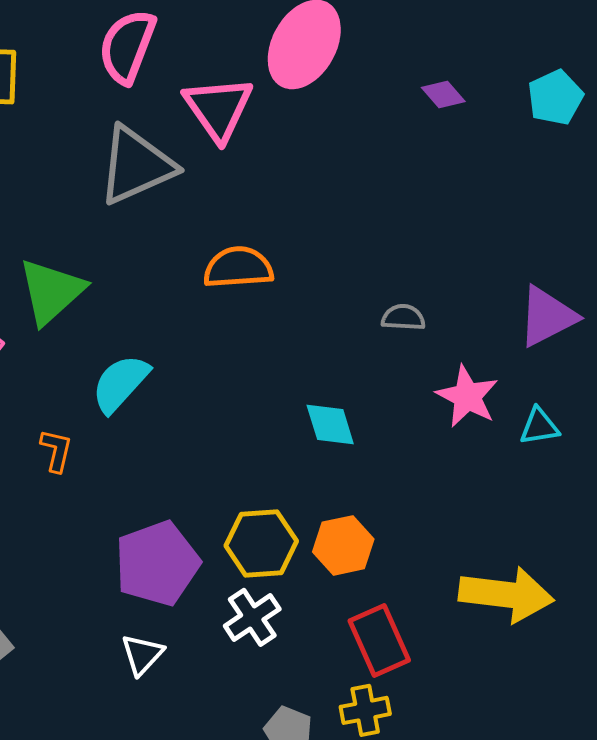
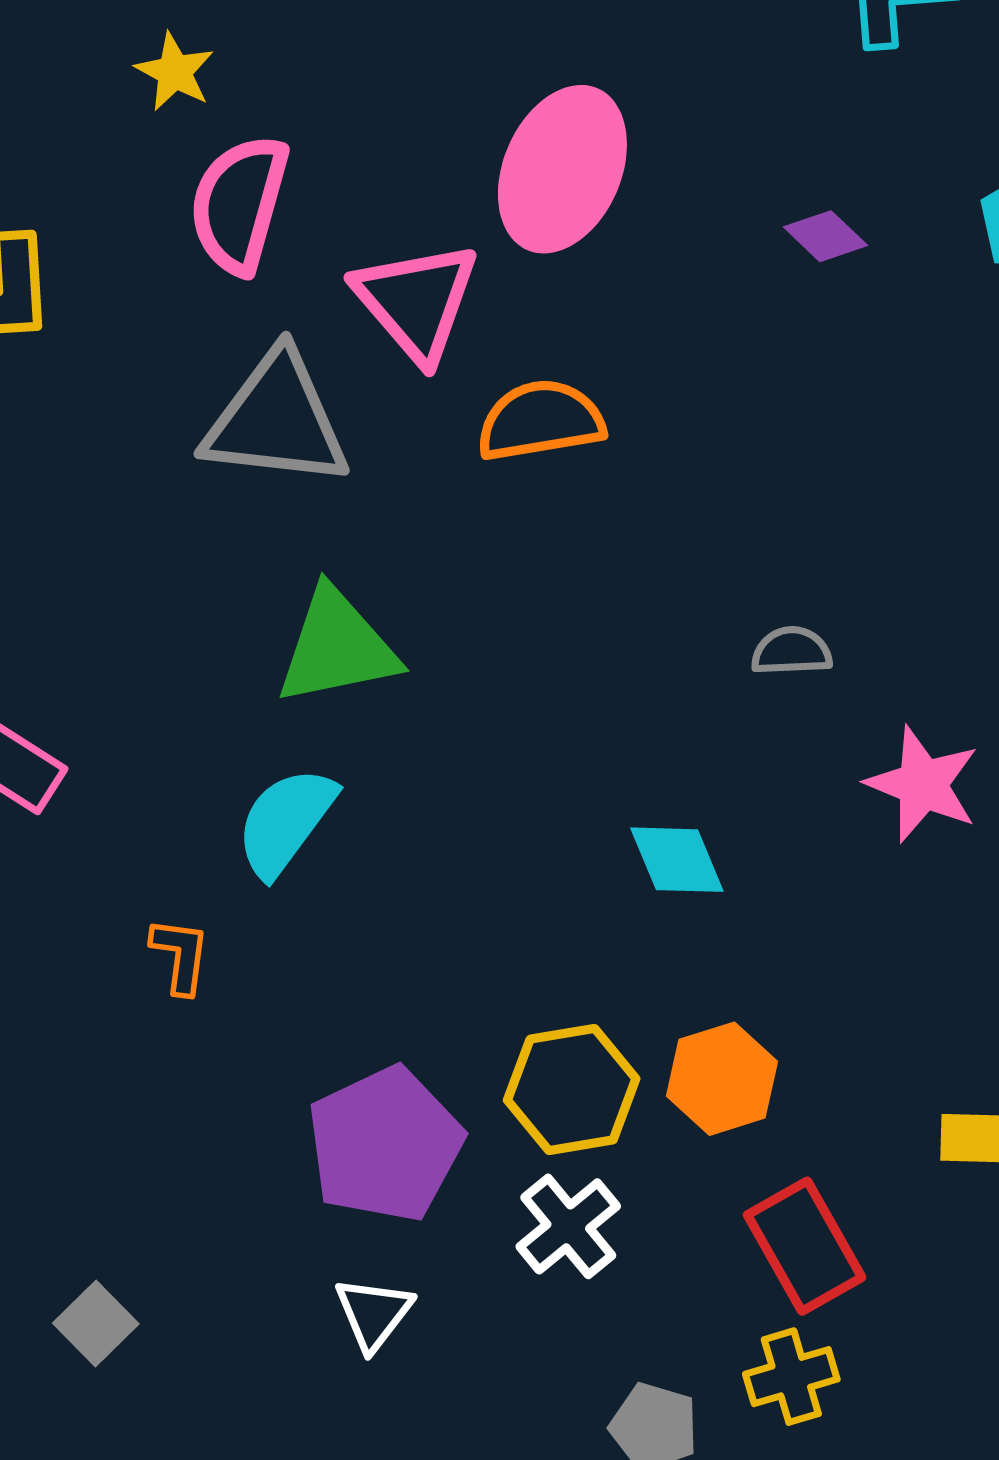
gray triangle: (136, 165) -> (276, 420), turned 36
orange semicircle: (238, 267) -> (540, 421), moved
green triangle: (51, 291) -> (337, 647), moved, turned 36

